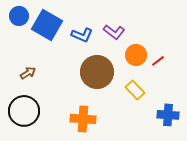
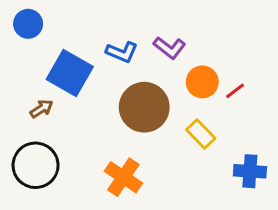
blue square: (47, 25) -> (70, 73), moved
orange cross: (83, 119) -> (123, 177), turned 30

